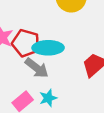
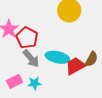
cyan ellipse: (48, 48) -> (57, 57), moved

